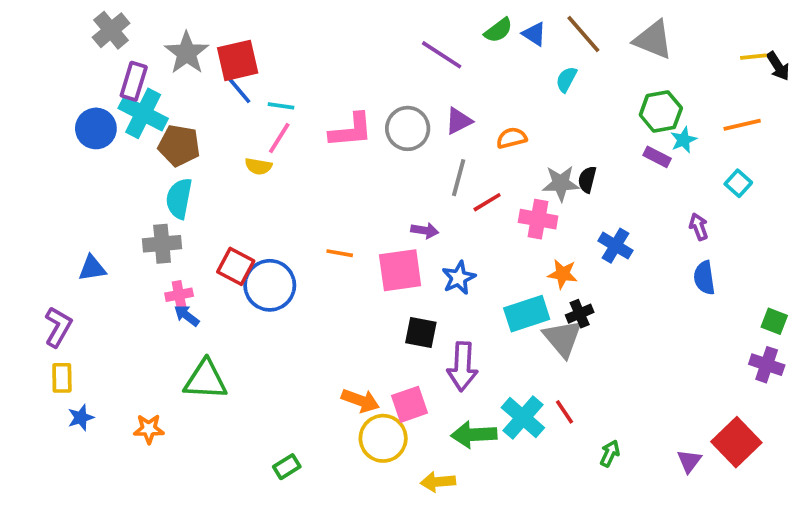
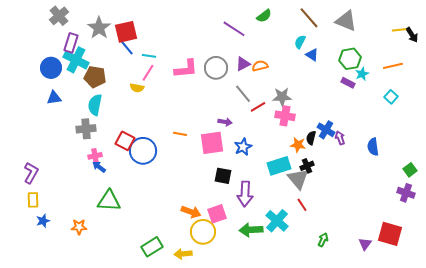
blue triangle: (534, 34) -> (312, 55), moved
orange semicircle: (512, 138) -> (260, 66), moved
gray line: (459, 178) -> (243, 94), turned -54
black semicircle: (587, 179) -> (311, 138), moved
gray star: (561, 183) -> (282, 97), moved
purple arrow: (699, 227) -> (340, 138), moved
blue triangle: (92, 268) -> (54, 98), moved
green square: (774, 321) -> (410, 170), turned 32
red line: (564, 412) -> (302, 205), moved
red square: (736, 442) -> (390, 234), turned -30
green rectangle: (287, 467) -> (152, 247), size x1.5
yellow arrow: (438, 482) -> (183, 254), moved

